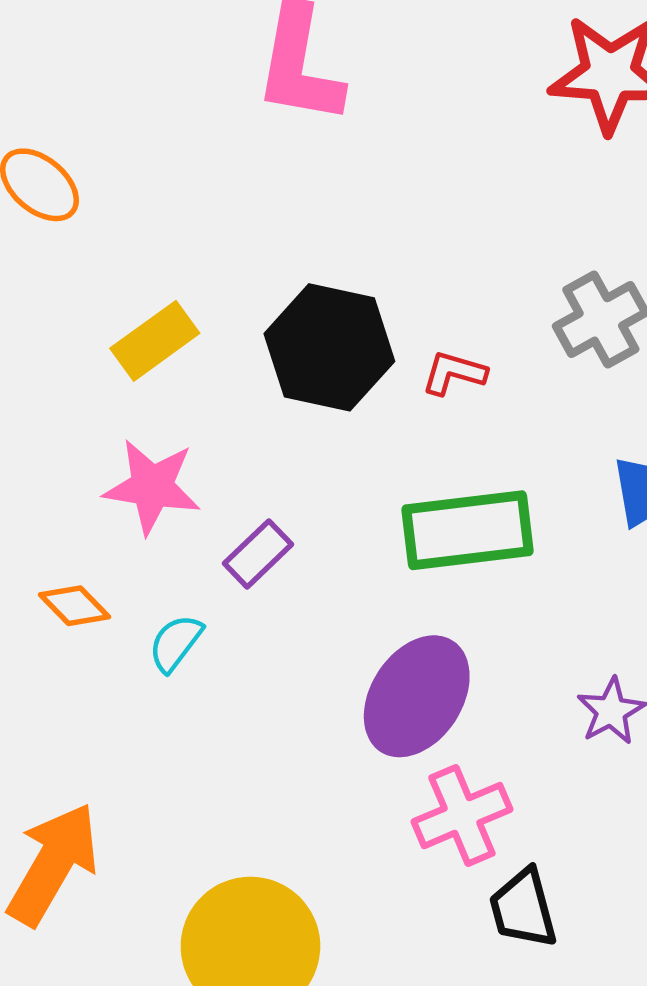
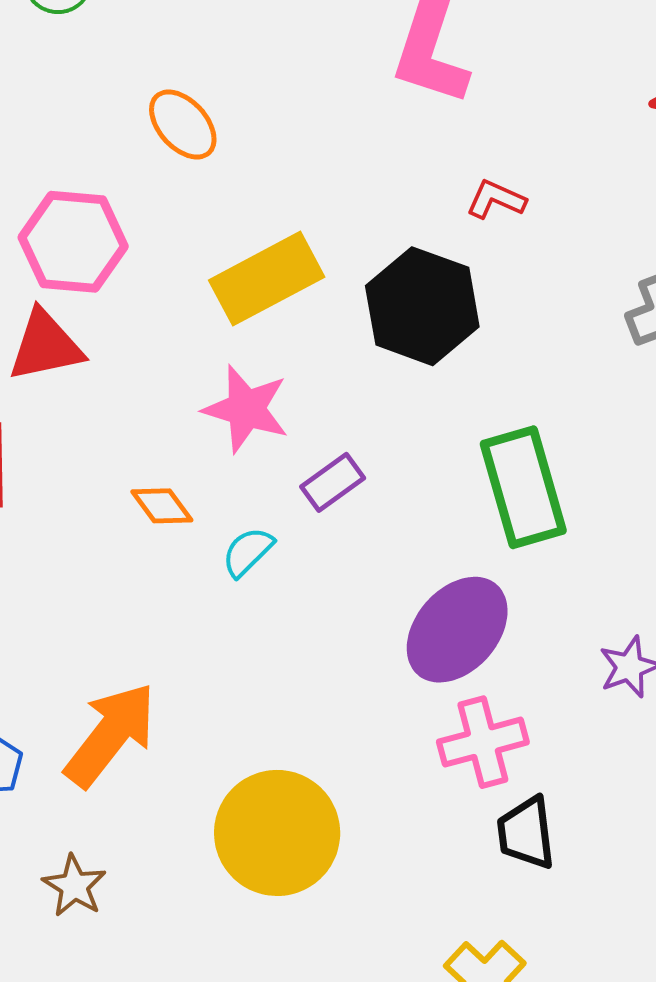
yellow rectangle: (155, 341) -> (267, 279), size x1.4
red L-shape: (454, 373) -> (496, 199), moved
green rectangle: (467, 530) -> (523, 487), turned 73

